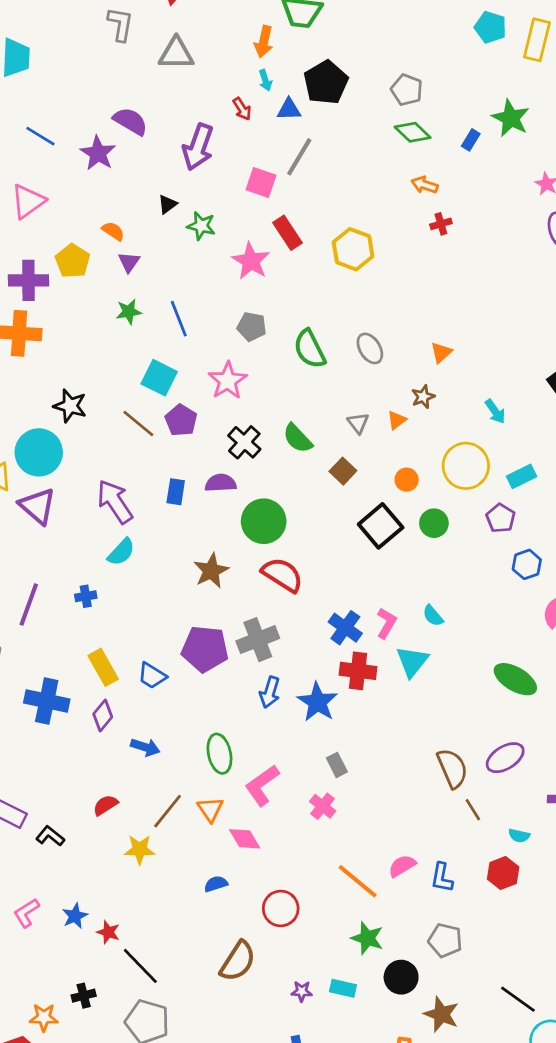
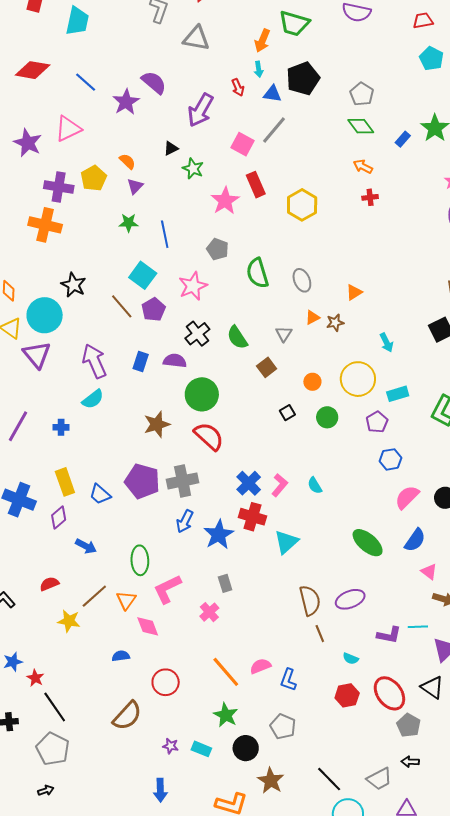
orange triangle: (397, 420) -> (313, 317), moved
black square: (381, 526) -> (287, 413), size x0.5
cyan triangle: (412, 661) -> (286, 542), moved
red hexagon: (503, 873) -> (347, 695), moved

